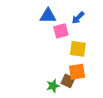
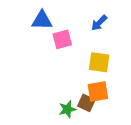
blue triangle: (48, 16) -> (42, 20), moved
pink square: (61, 31) -> (62, 39), moved

